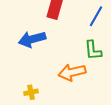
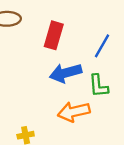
blue arrow: (32, 39) -> (66, 73), moved

